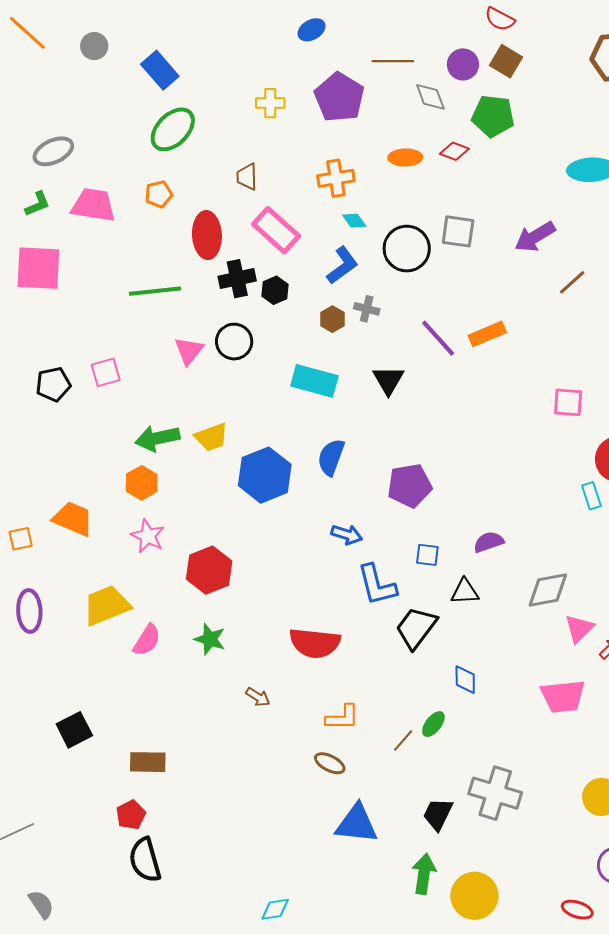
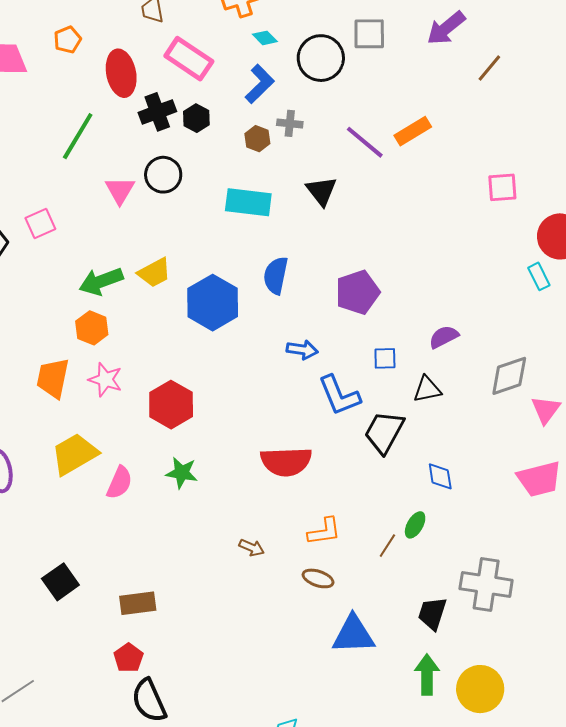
green line: (155, 291) -> (78, 136), turned -45
orange trapezoid: (73, 519) -> (53, 378), moved, turned -93
brown arrow: (258, 697) -> (252, 548), moved

